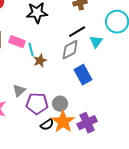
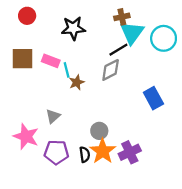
cyan triangle: (96, 42) -> (132, 33), moved, size x1.6
blue rectangle: (83, 75) -> (153, 98), moved
purple pentagon: (37, 104) -> (56, 152), moved
black semicircle: (47, 125) -> (85, 155), turned -64

